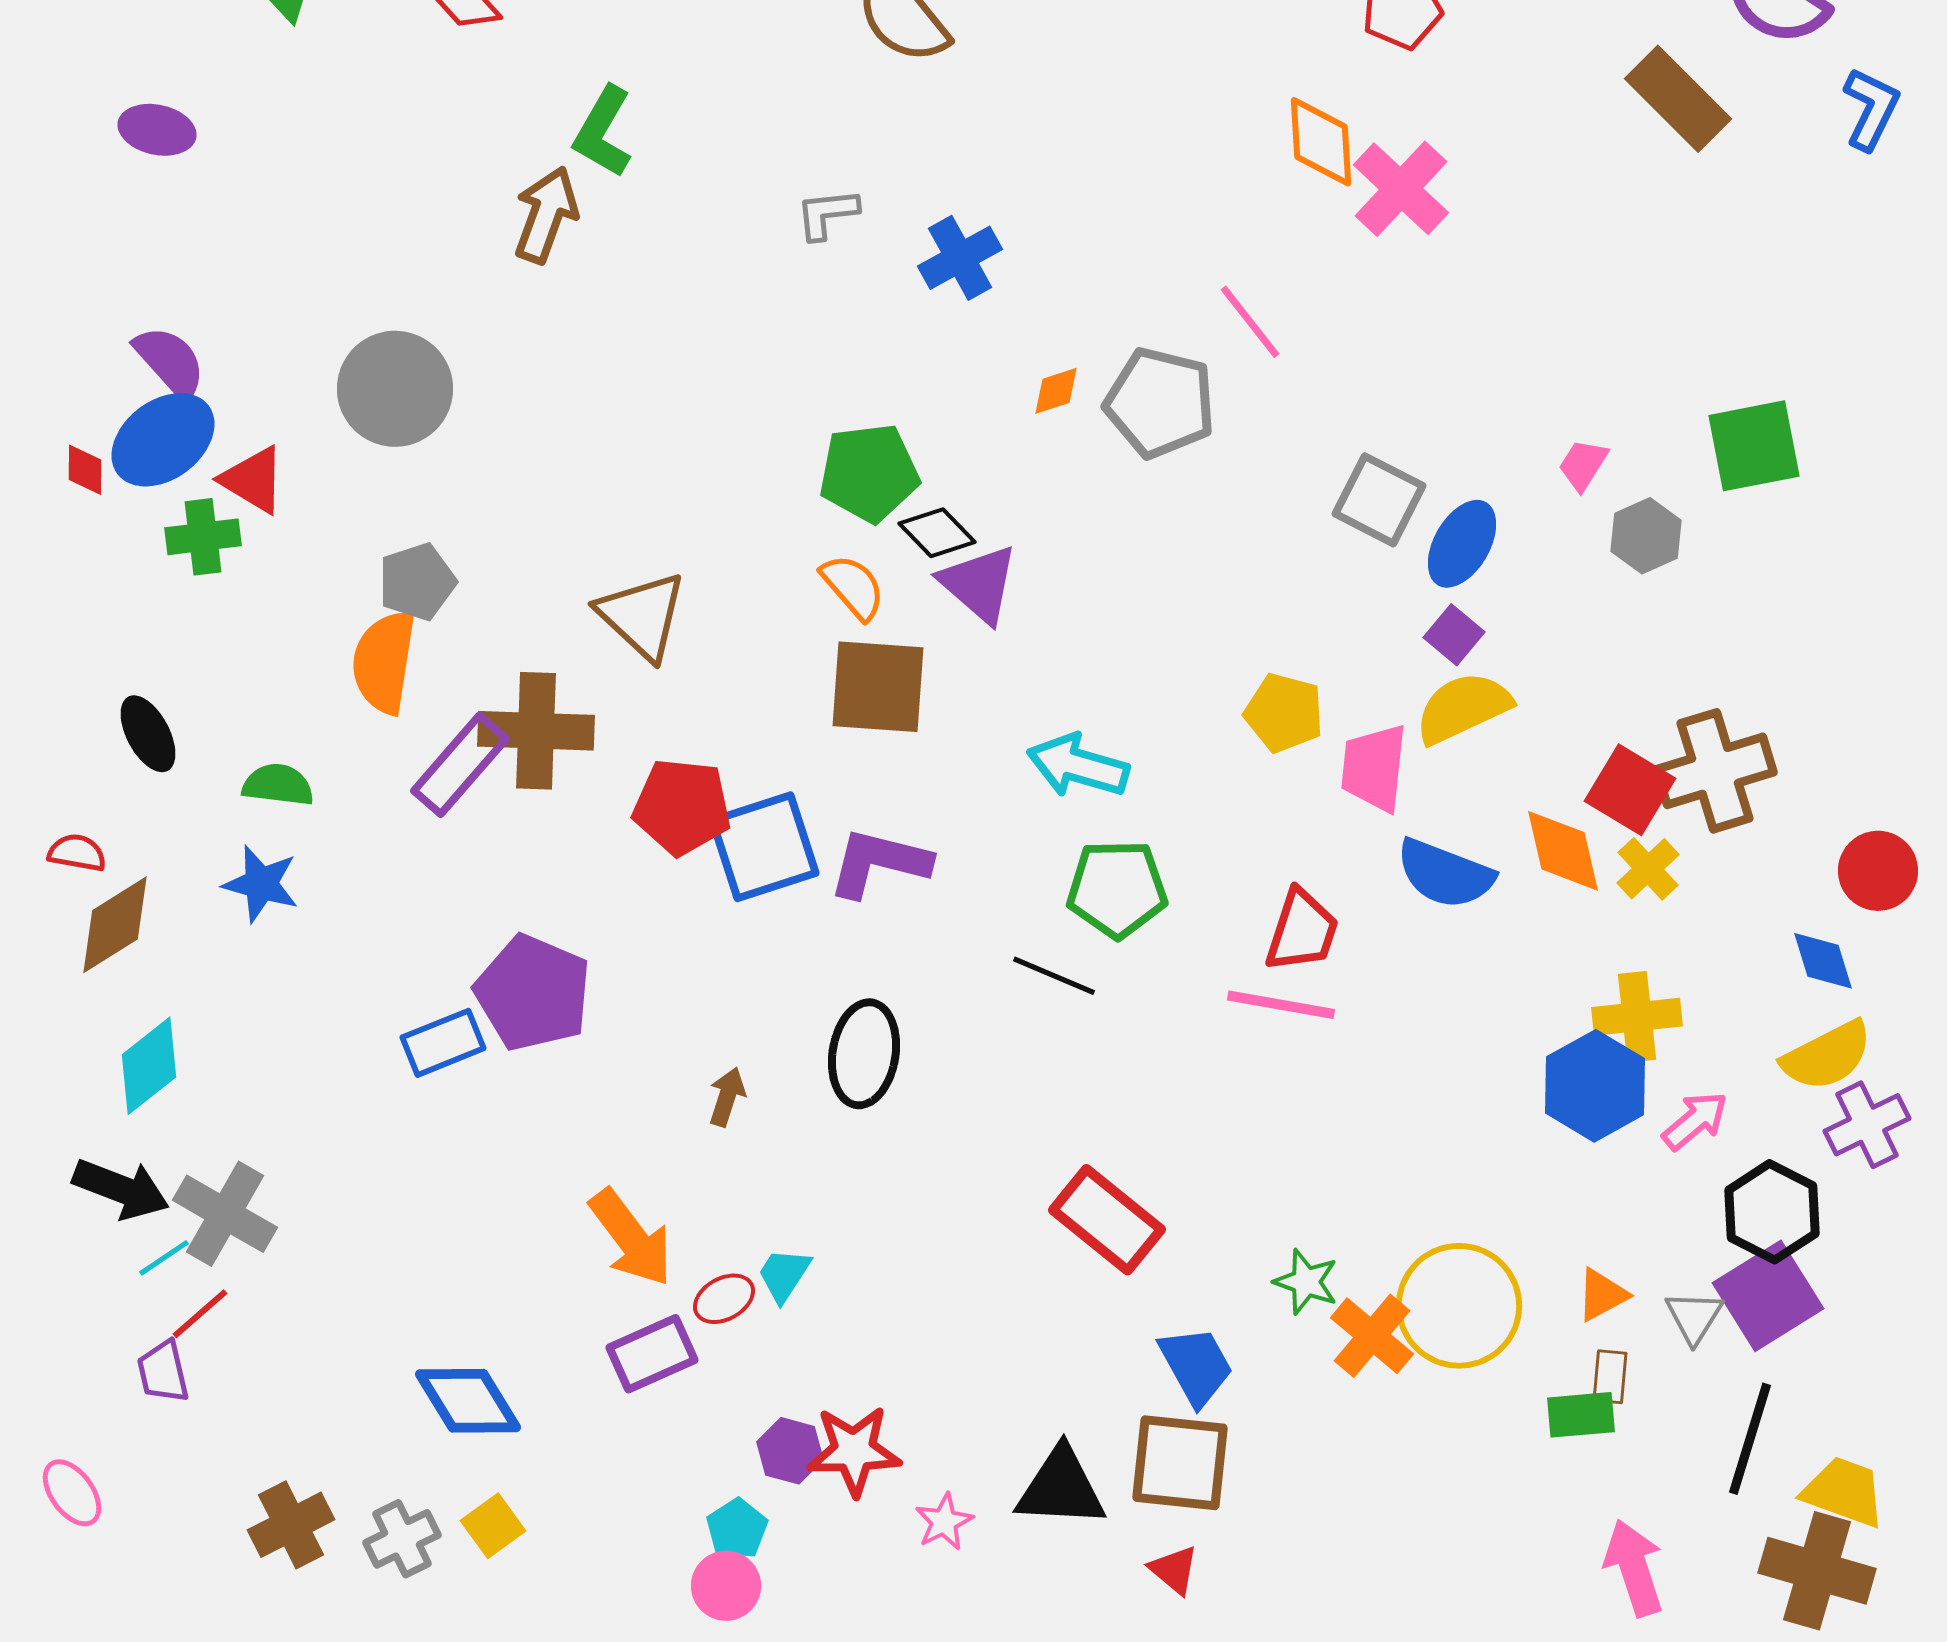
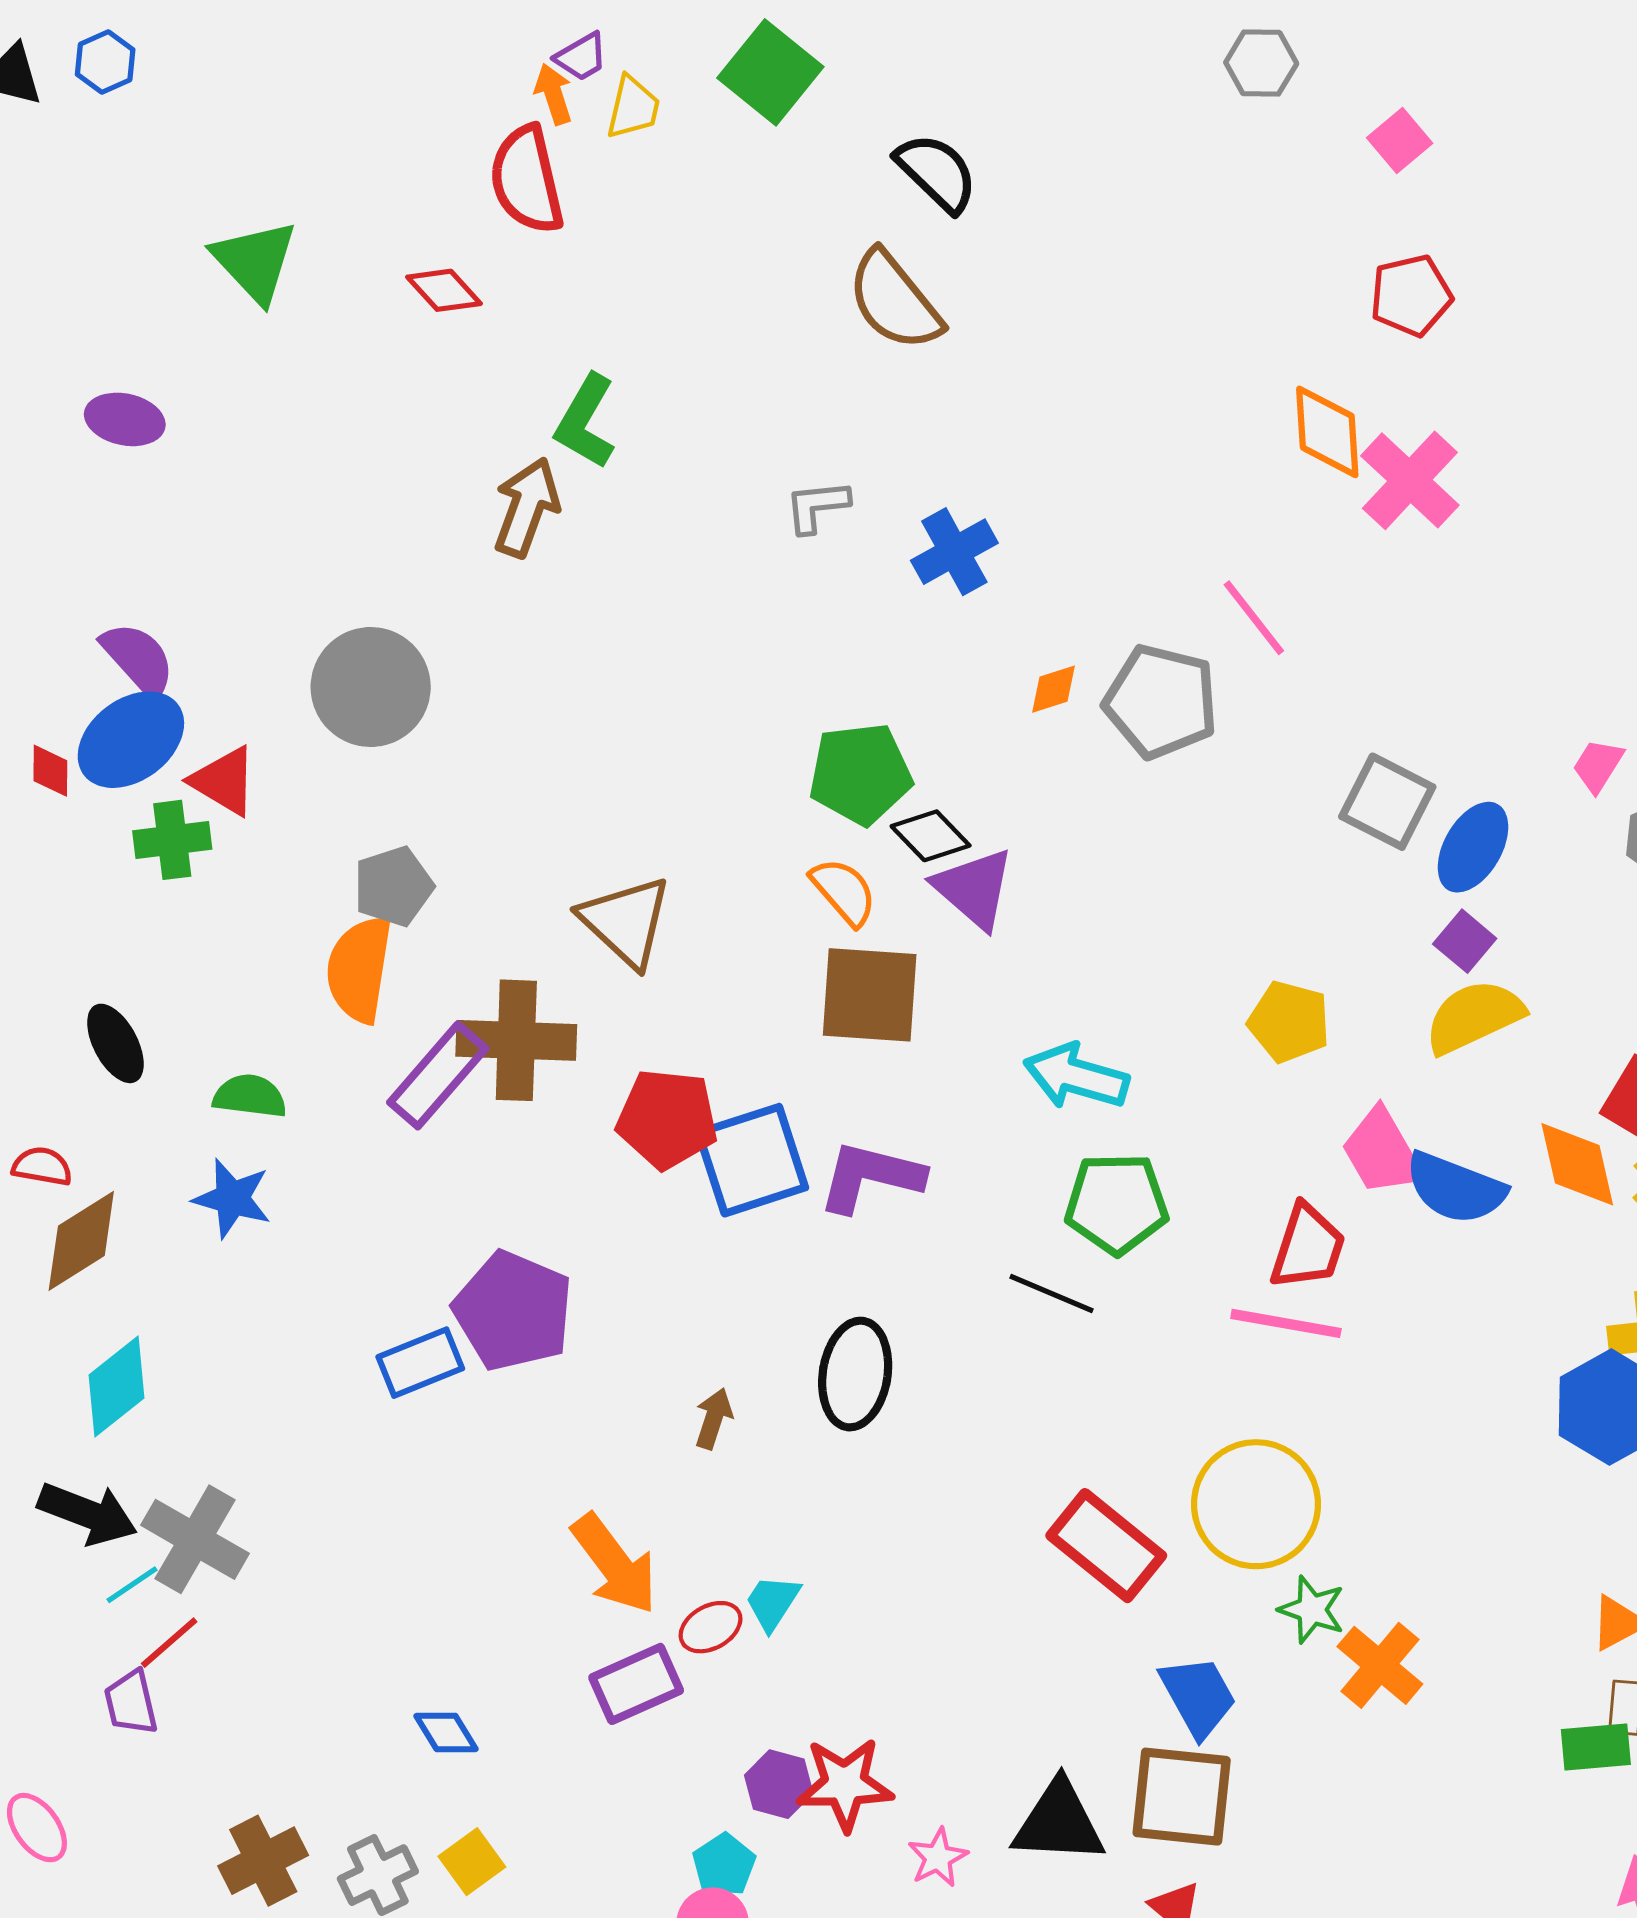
pink trapezoid: (1374, 768) -> (1382, 1152), moved, turned -36
yellow circle: (1459, 1306) -> (1256, 1504), moved
blue diamond: (468, 1401) -> (446, 1733), size x0.6

